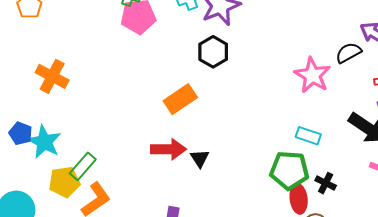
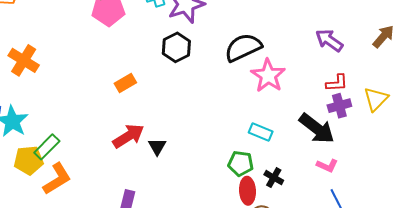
black semicircle: (348, 53) -> (243, 47), moved, size x1.5
orange rectangle: (180, 99) -> (125, 83), moved, size x0.7
red arrow: (168, 149) -> (128, 136), turned -36
green pentagon: (289, 170) -> (241, 163), size x0.7

